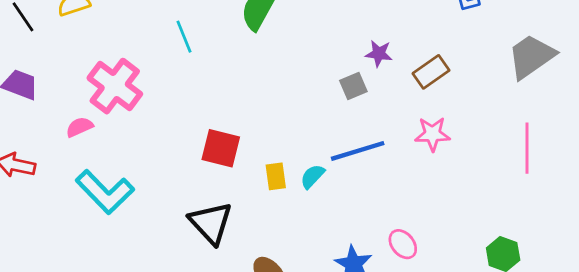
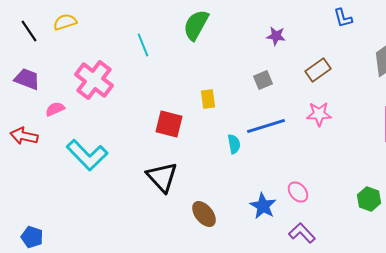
purple star: (379, 54) -> (276, 36), moved
pink semicircle: (79, 127) -> (55, 109), moved
yellow rectangle: (276, 176) -> (208, 99), moved
cyan semicircle: (312, 176) -> (234, 144), turned 126

